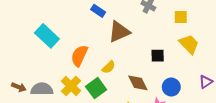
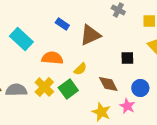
blue rectangle: (98, 11) -> (62, 24), moved
orange semicircle: (79, 56) -> (52, 58), turned 70

